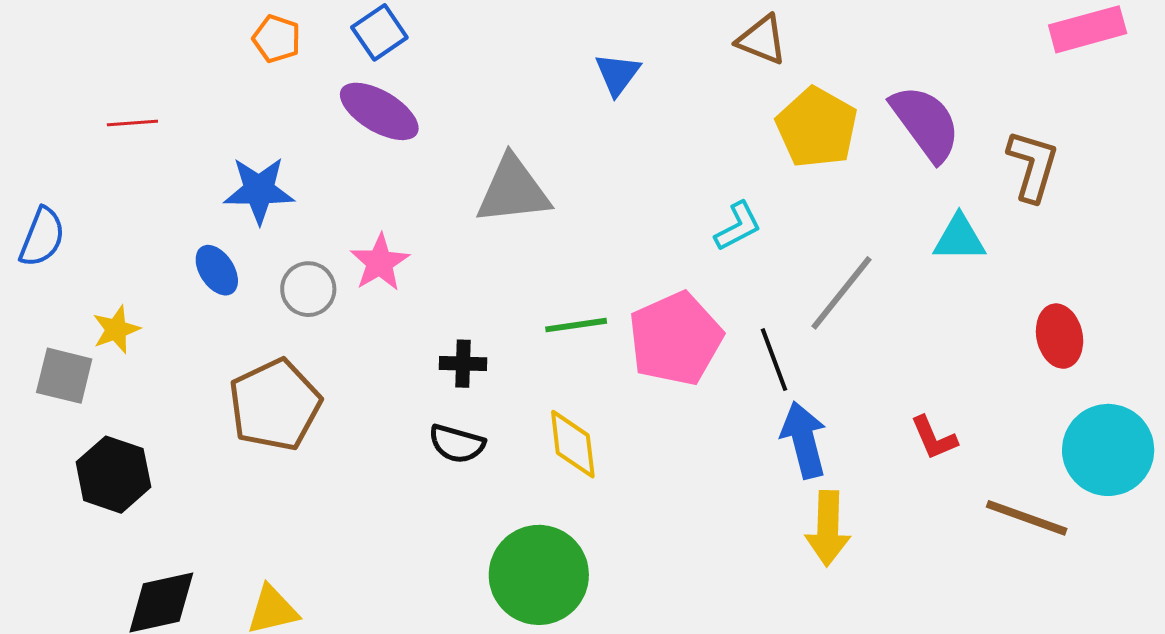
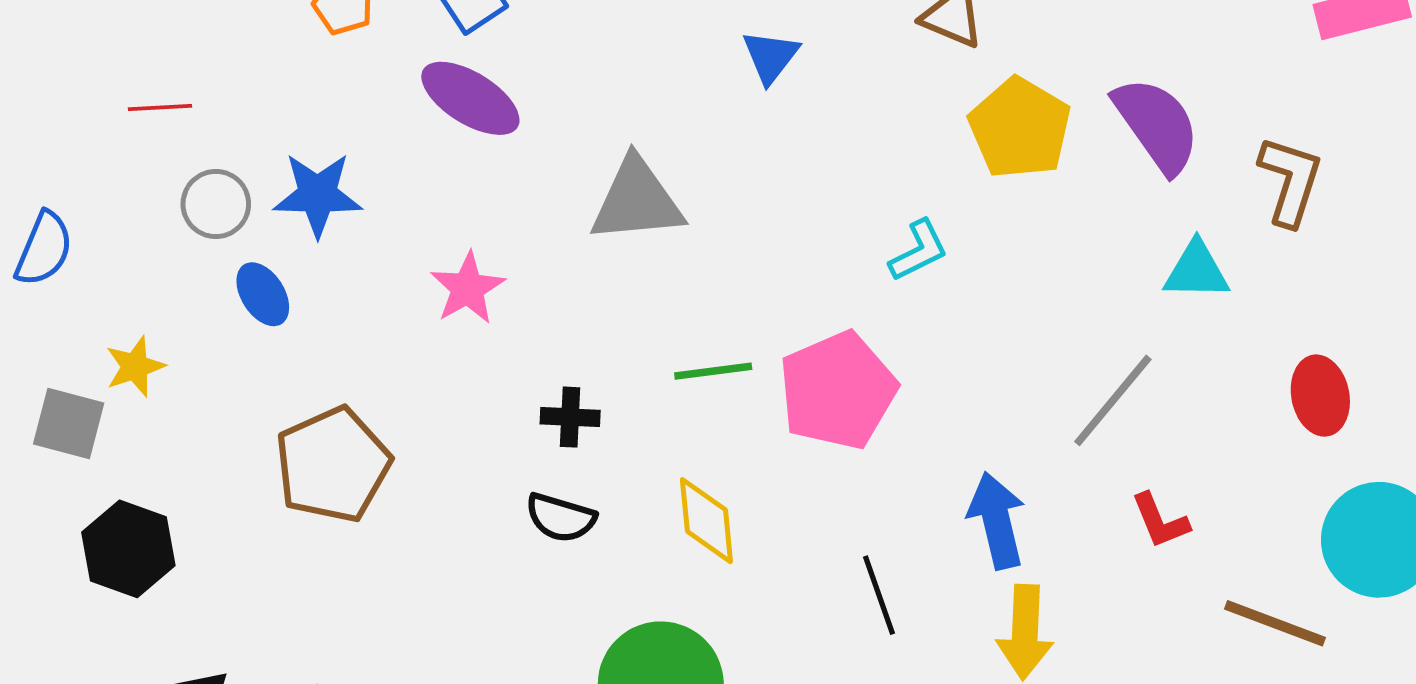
gray circle: (308, 289) -> (216, 204), moved
gray line: (841, 293) -> (1113, 400), moved
black line: (774, 360) -> (879, 595), moved

